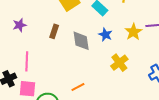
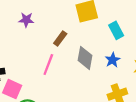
pink line: (27, 61) -> (48, 65), moved

